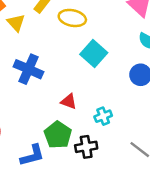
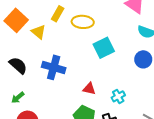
cyan square: (94, 54) -> (104, 48), turned 30

